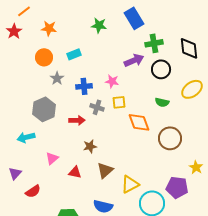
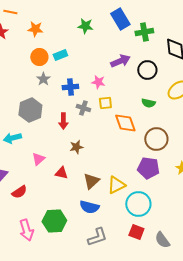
orange line: (24, 11) -> (10, 12), turned 48
green cross: (154, 43) -> (144, 32), moved
orange circle: (44, 57) -> (39, 57), moved
red arrow: (77, 120) -> (63, 121), turned 91
brown triangle: (105, 170) -> (91, 181), moved
purple pentagon: (177, 187) -> (148, 168), moved

